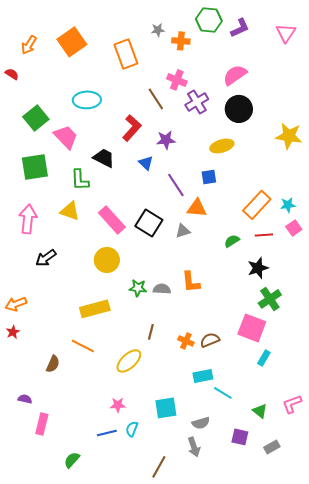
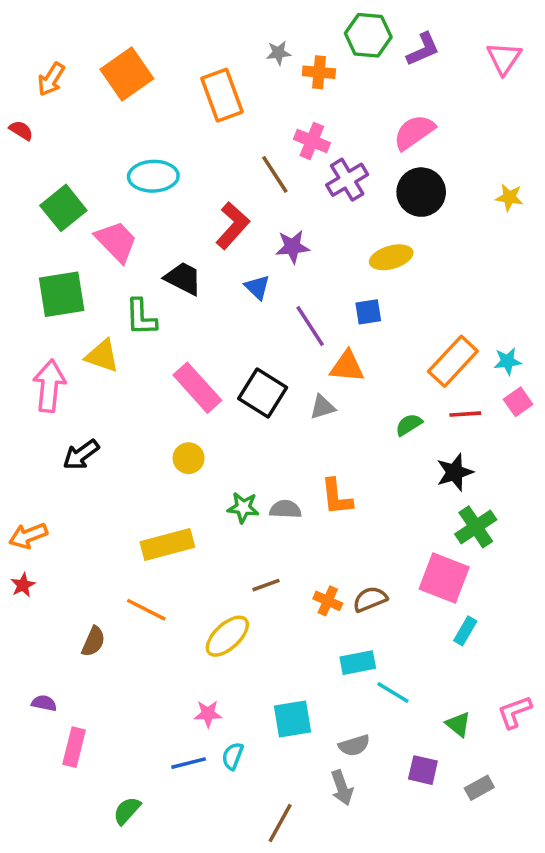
yellow star: (289, 136) -> (509, 197), moved, size x0.6
yellow triangle: (70, 211) -> (102, 356), moved
yellow circle: (107, 260) -> (189, 458), size x0.7
brown line: (151, 332) -> (266, 585), turned 56

